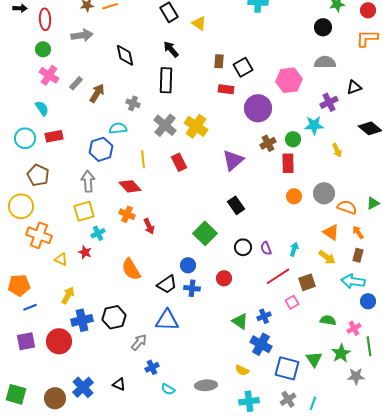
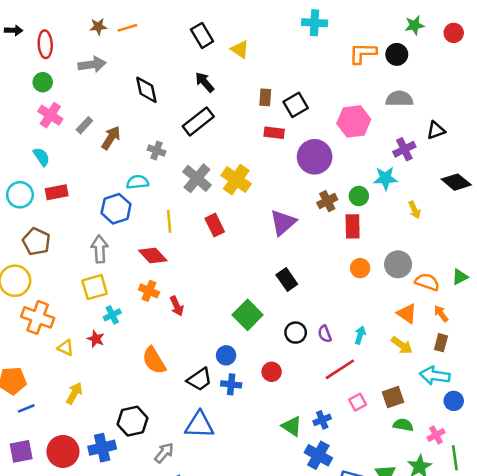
orange L-shape: (367, 38) -> (363, 53), moved
black rectangle: (166, 80) -> (198, 121), turned 50
brown square: (307, 282) -> (393, 397), moved
blue cross: (82, 320) -> (102, 448), moved

